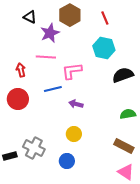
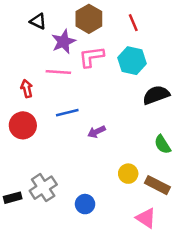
pink L-shape: (72, 71) -> (91, 57), moved
purple arrow: (76, 104) -> (96, 132), turned -40
green semicircle: (128, 114) -> (162, 144), turned -112
yellow circle: (74, 134) -> (128, 174), moved
gray cross: (34, 148) -> (43, 188), turned 30
pink triangle: (126, 172) -> (146, 218), moved

